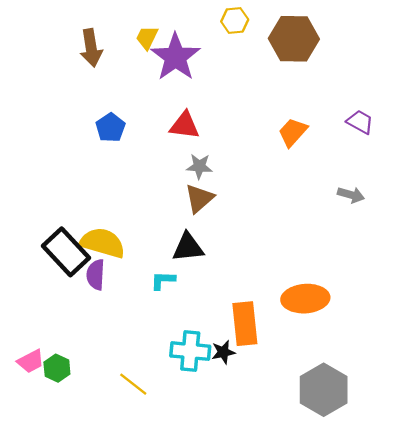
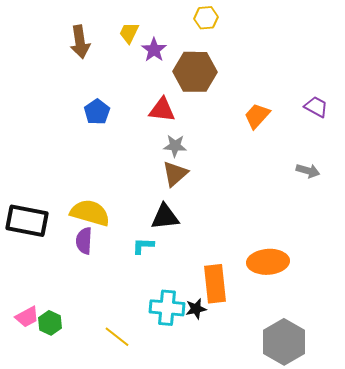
brown hexagon: (294, 39) -> (195, 72), moved
purple star: (175, 57) -> (154, 50), size x0.6
black rectangle: (66, 252) -> (27, 221), moved, turned -36

